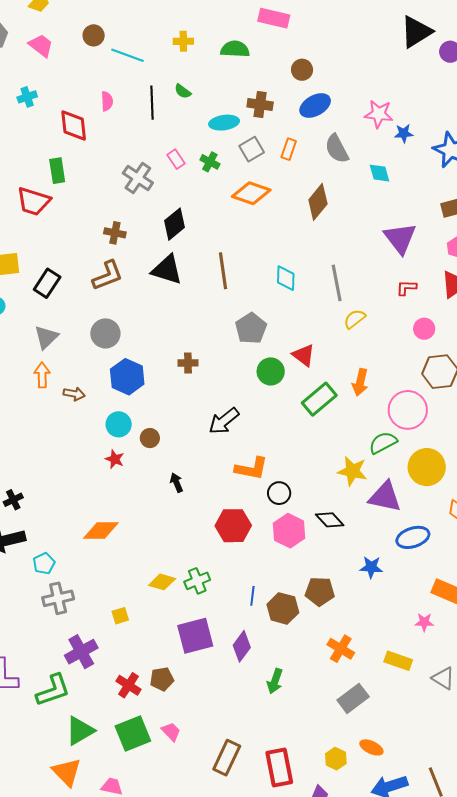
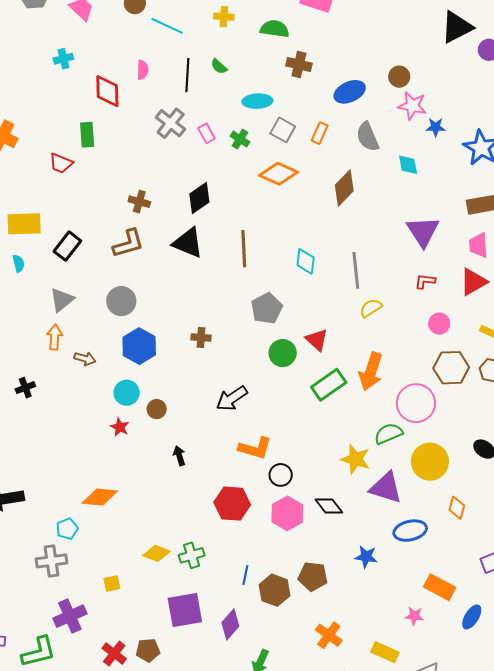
brown circle: (302, 70) -> (399, 77), moved
brown cross: (260, 105) -> (299, 65), moved
gray square: (252, 149) -> (283, 130), turned -35
gray cross: (138, 178) -> (171, 123), moved
red trapezoid: (33, 201) -> (61, 163), size x0.7
orange arrow: (360, 382) -> (371, 372), size x1.4
black cross: (13, 500) -> (25, 388), moved
cyan pentagon: (44, 563) -> (67, 529), moved

